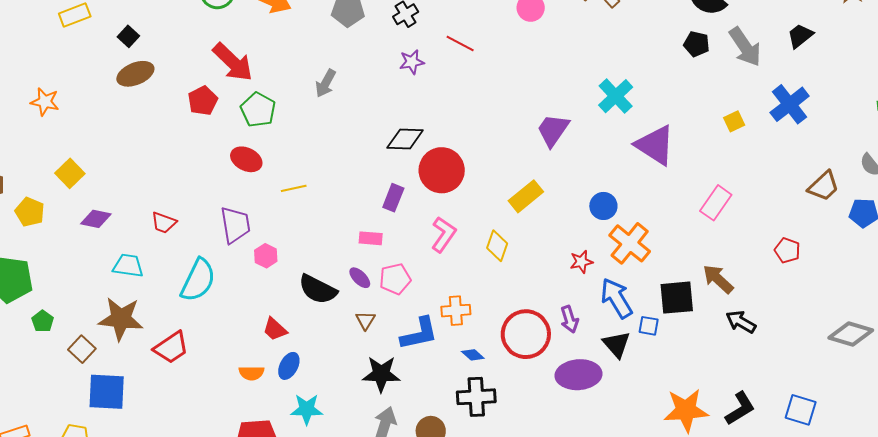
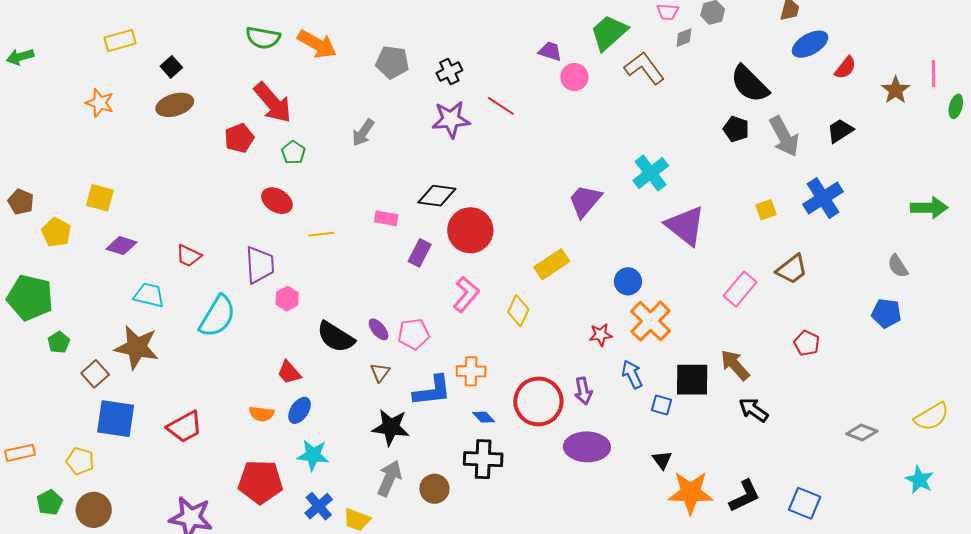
purple star: (412, 62) -> (451, 120), size x1.5
orange star: (45, 102) -> (100, 103), moved
green pentagon: (258, 110) -> (293, 152), size x0.7
yellow square: (70, 173) -> (100, 198), turned -36
brown trapezoid: (824, 186) -> (792, 269), moved
pink rectangle: (371, 238) -> (386, 218), moved
blue arrow: (616, 298) -> (632, 374), size x0.7
gray diamond: (851, 334) -> (862, 433), size x0.7
black triangle: (616, 344) -> (662, 460), moved, size x0.7
red trapezoid: (171, 348) -> (185, 427), moved

